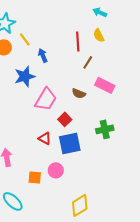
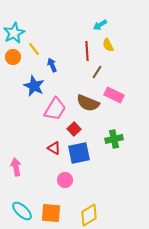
cyan arrow: (100, 12) -> (100, 25), moved, turned -56
blue star: (25, 76) -> (34, 86), turned -30
brown semicircle: (79, 93) -> (88, 103), size x1.6
orange square: (35, 177) -> (51, 213), moved, size x1.5

